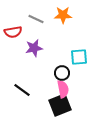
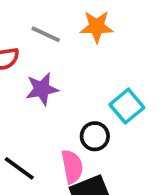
cyan square: (79, 57) -> (127, 106), turned -36
pink semicircle: (63, 89) -> (72, 166), moved

